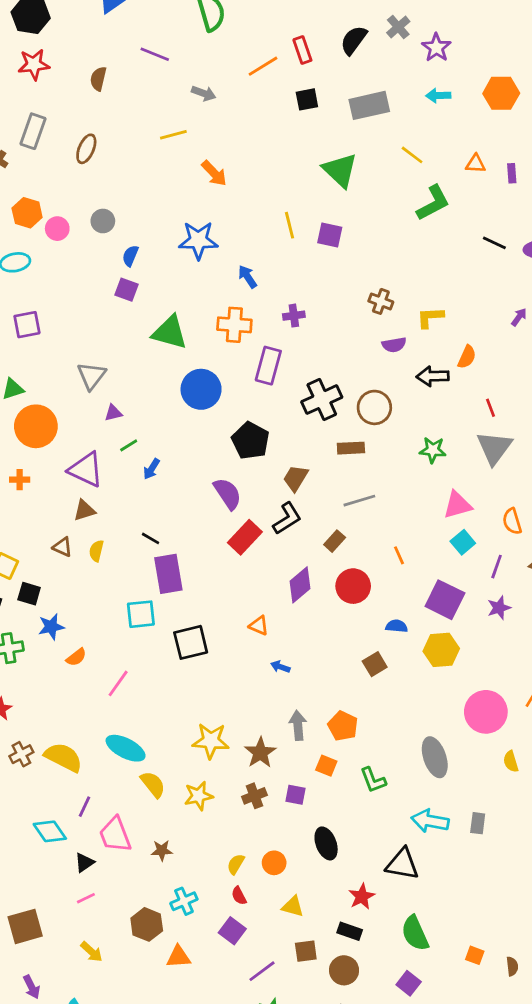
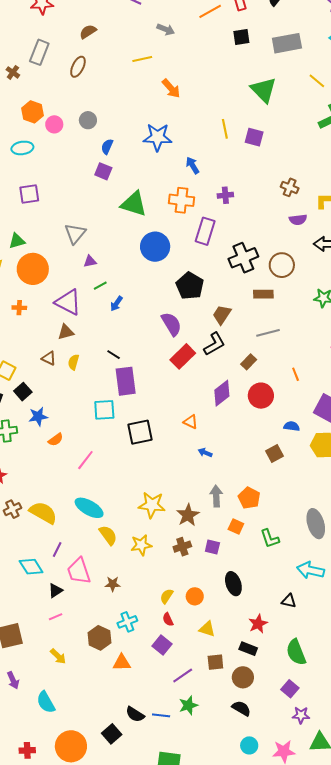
brown semicircle: (98, 79) -> (88, 32), moved, turned 42
black square: (29, 594) -> (23, 392), turned 30
black triangle: (402, 864) -> (289, 601), size x0.6

